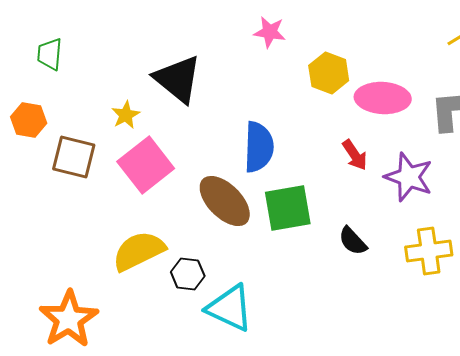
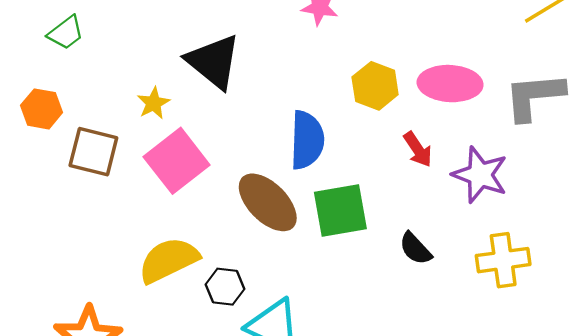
green trapezoid: (50, 54) -> (66, 33), turned -132
yellow hexagon: (329, 73) -> (375, 86), moved

